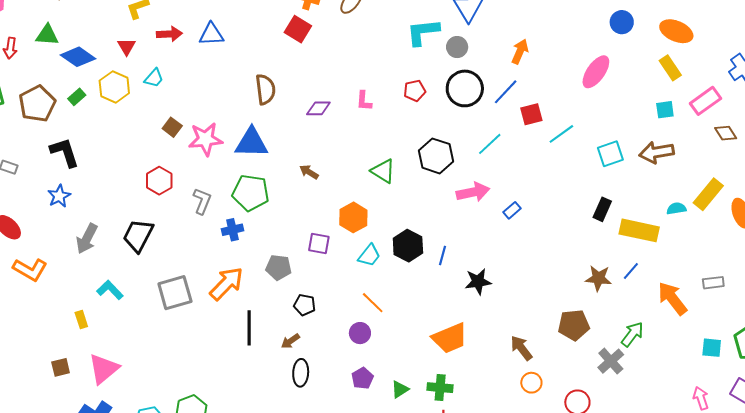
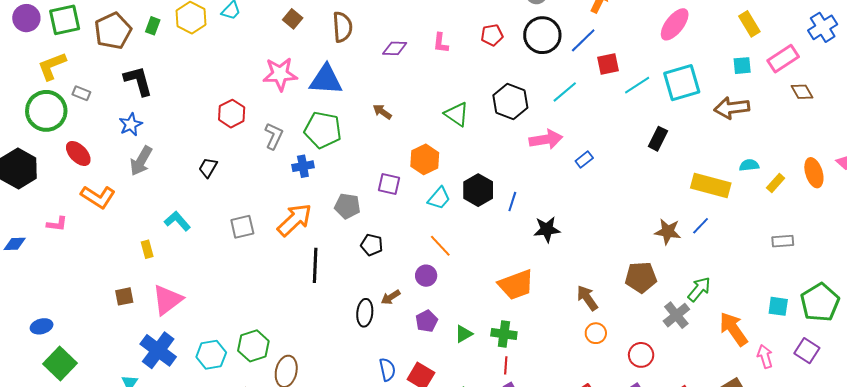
green rectangle: (77, 97) -> (153, 26), turned -30
brown square: (172, 127) -> (293, 19), moved
cyan square: (610, 154) -> (682, 83), moved, size x1.4
yellow rectangle: (708, 194) -> (776, 183), moved, size x0.6
black rectangle: (602, 209) -> (658, 139), moved
black trapezoid: (138, 235) -> (208, 168), size x0.6
gray arrow: (87, 239) -> (141, 161), moved
gray square: (175, 293) -> (242, 227), size x0.7
orange arrow: (672, 298) -> (733, 329), moved
brown arrow: (290, 341) -> (391, 297), moved

